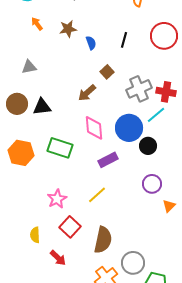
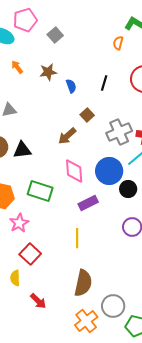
yellow line: (97, 195) -> (77, 238), turned -48
pink star: (57, 199) -> (19, 223), moved
red square: (70, 227) -> (30, 254), moved

